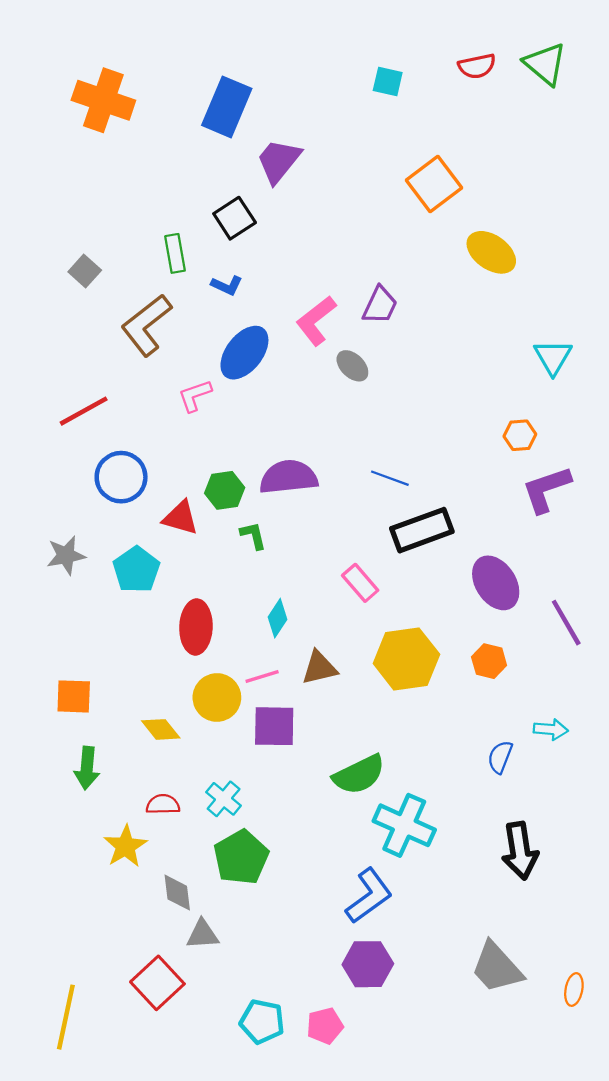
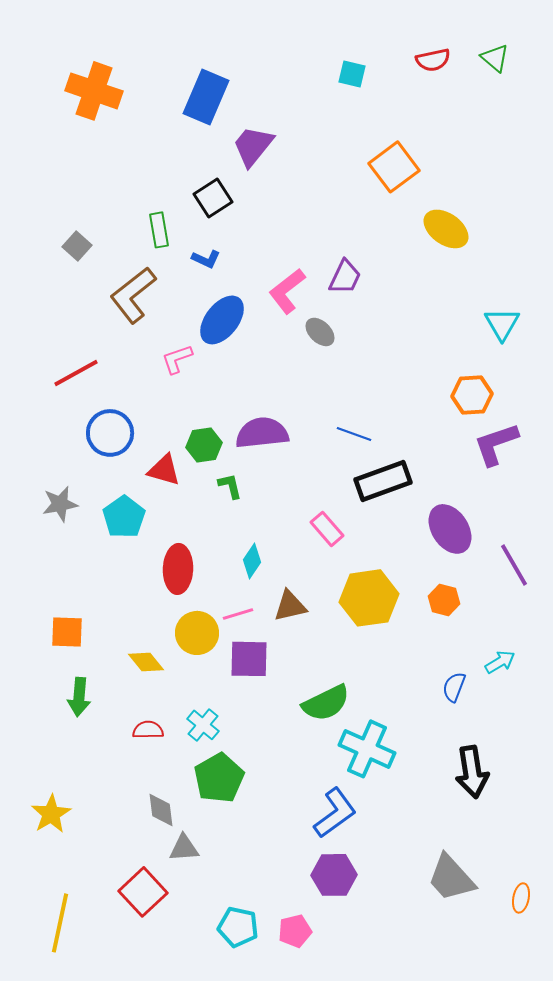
green triangle: (545, 64) -> (495, 58), size x0.7
orange hexagon: (520, 435) -> (472, 395), size x1.4
cyan arrow: (551, 729) -> (500, 662), turned -36
yellow star: (125, 846) -> (51, 814), moved

